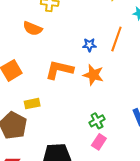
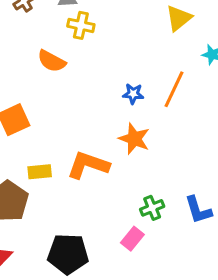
orange L-shape: (59, 70) -> (88, 165), moved
green cross: (97, 121) -> (152, 208), moved

